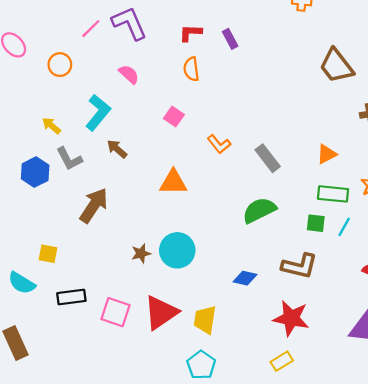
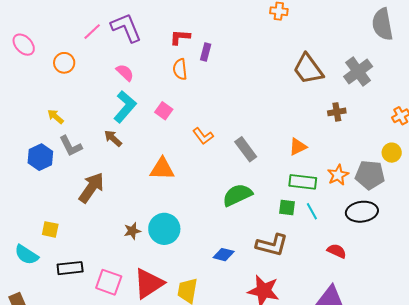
purple rectangle: (230, 39) -> (206, 52), moved, turned 42
cyan L-shape: (98, 112) -> (125, 107), moved
cyan line: (344, 227) -> (312, 211), turned -60

